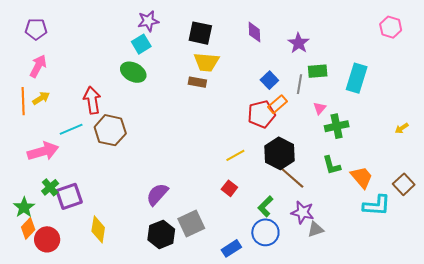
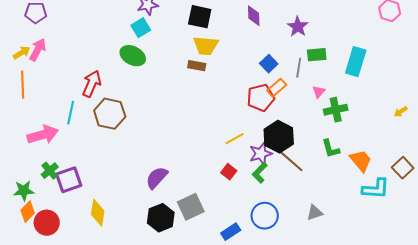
yellow arrow: (41, 98) -> (22, 53), moved
red arrow: (92, 100) -> (92, 84), turned 32
cyan line: (71, 129) -> (71, 113), turned -55
green L-shape: (265, 206) -> (260, 173), moved
green star: (24, 207) -> (24, 191), turned 30
purple star: (303, 212) -> (261, 154), moved, turned -30

